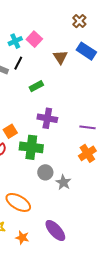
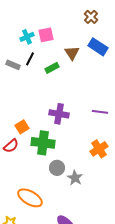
pink square: (34, 39) -> (46, 35), turned 35
green rectangle: (36, 86) -> (52, 68), moved
purple line: (87, 127) -> (100, 112), moved

